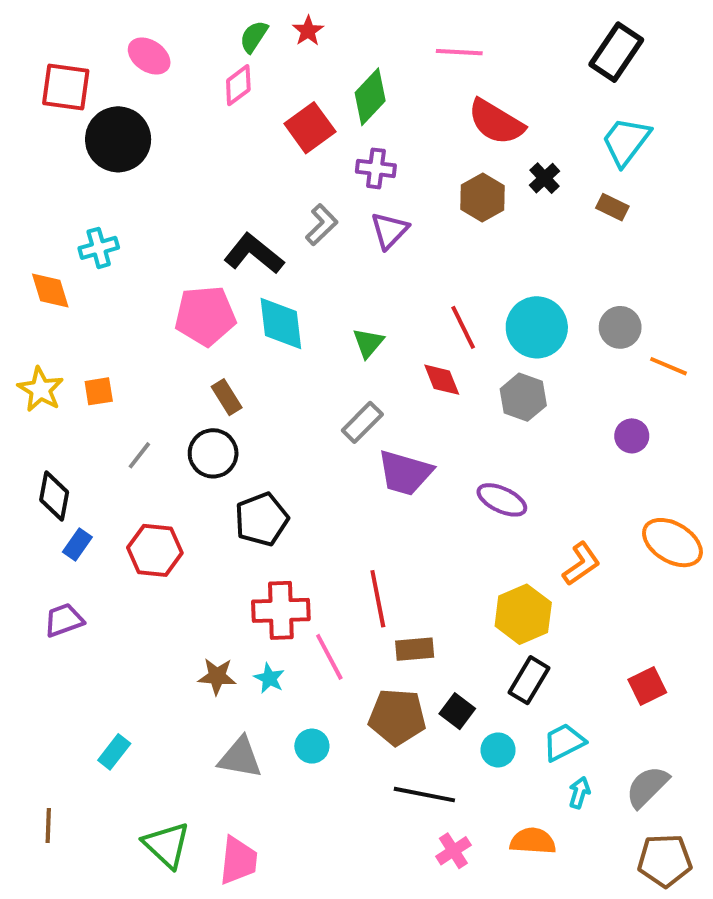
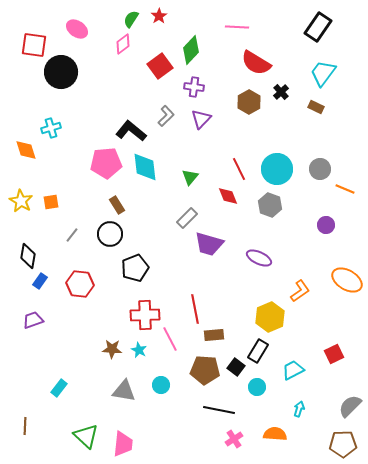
black rectangle: (529, 680) -> (258, 351), moved
cyan trapezoid: (564, 742) -> (293, 370), moved
gray semicircle: (647, 787) -> (350, 406), moved

